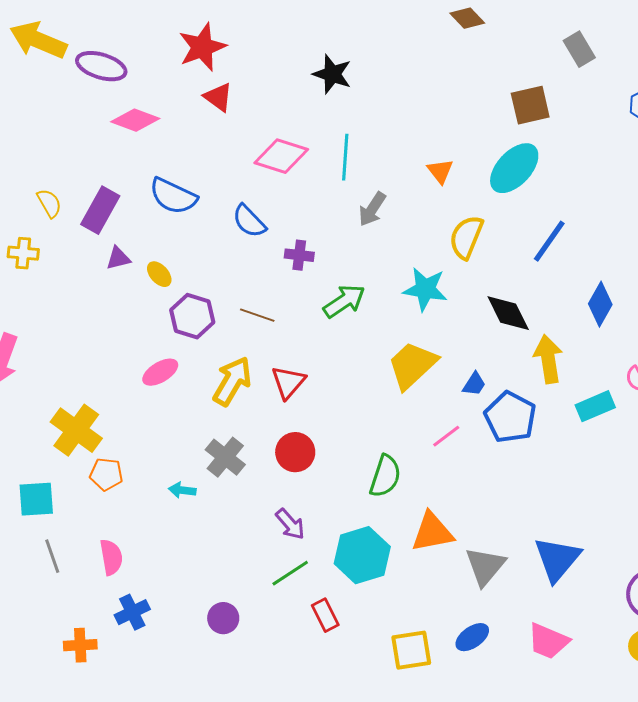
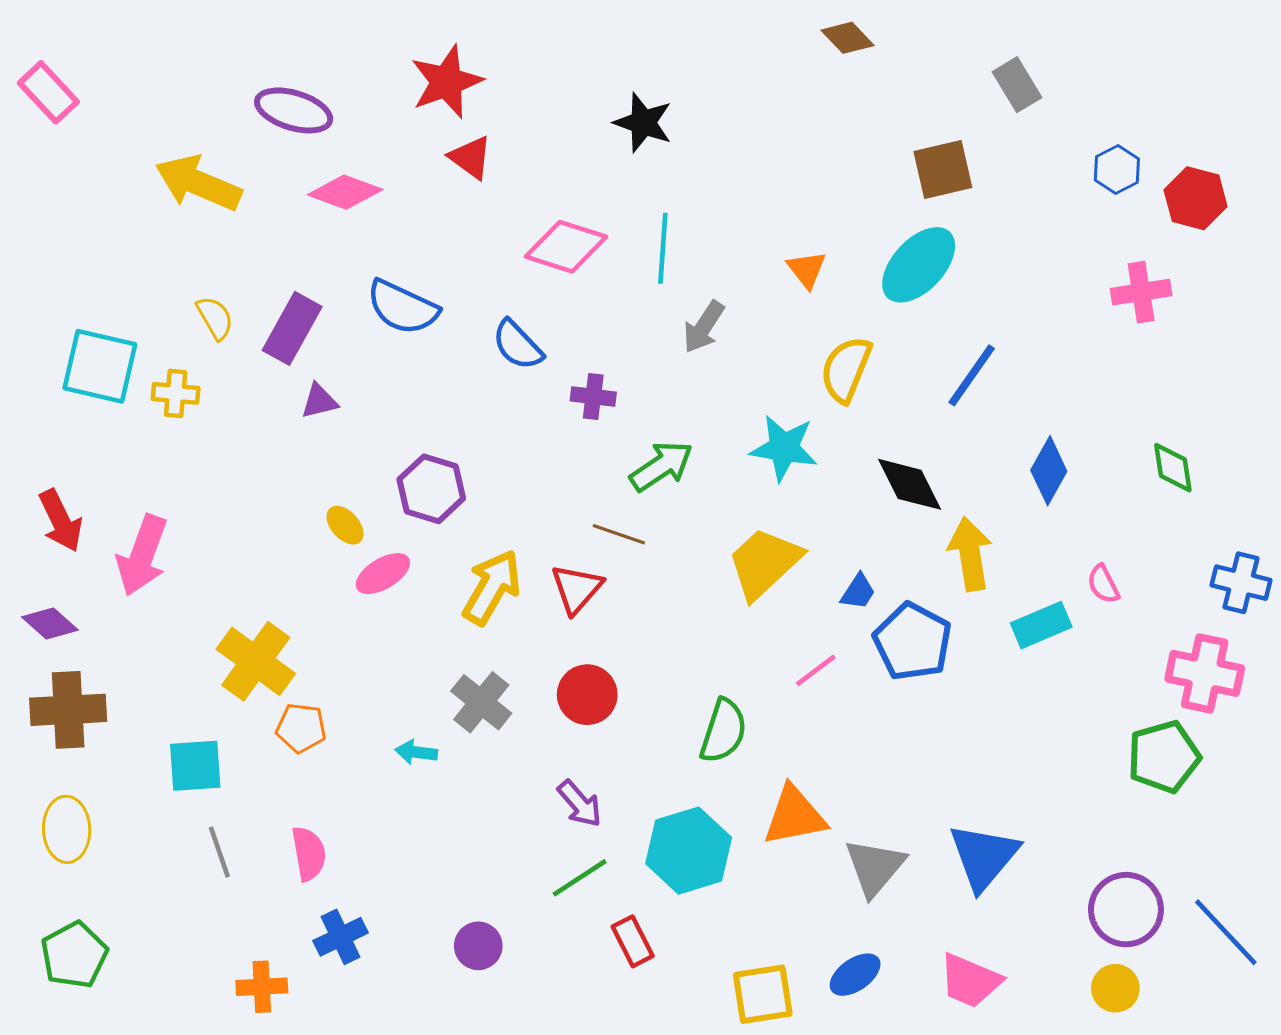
yellow arrow: (38, 40) -> (198, 183), moved
yellow ellipse: (159, 274) -> (345, 525), moved
brown line: (257, 315) -> (619, 534), moved

